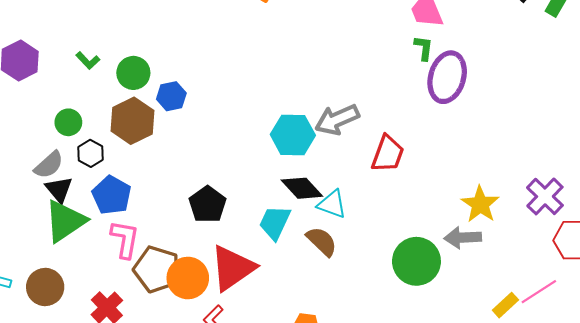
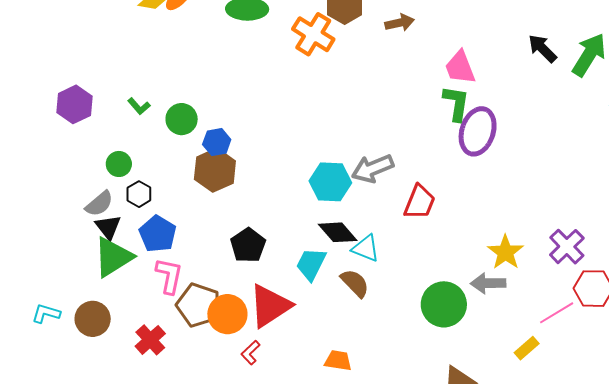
green L-shape: (424, 48) -> (456, 103), size x1.5
brown hexagon: (132, 121) -> (215, 170), moved
pink line: (539, 292) -> (557, 313), moved

